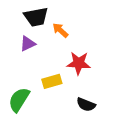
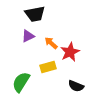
orange arrow: (60, 30) -> (51, 43), moved
red star: (79, 63) -> (70, 52), turned -30

